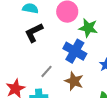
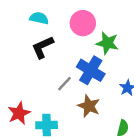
gray line: (47, 71) -> (64, 84), moved

